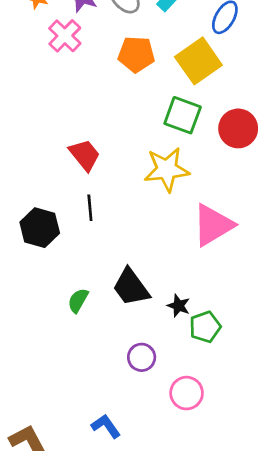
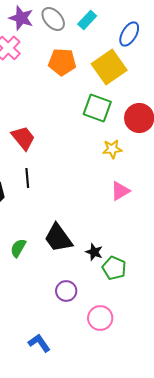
yellow star: (167, 169) -> (112, 149), moved, size x0.6
pink triangle: (213, 225) -> (120, 191), size x0.6
green pentagon: (205, 327) -> (114, 268), turned -30

